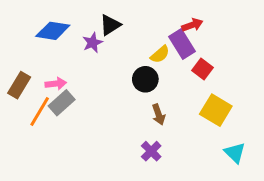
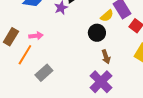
gray rectangle: (62, 103) -> (44, 73), moved
purple cross: (151, 151) -> (101, 82), size x1.6

